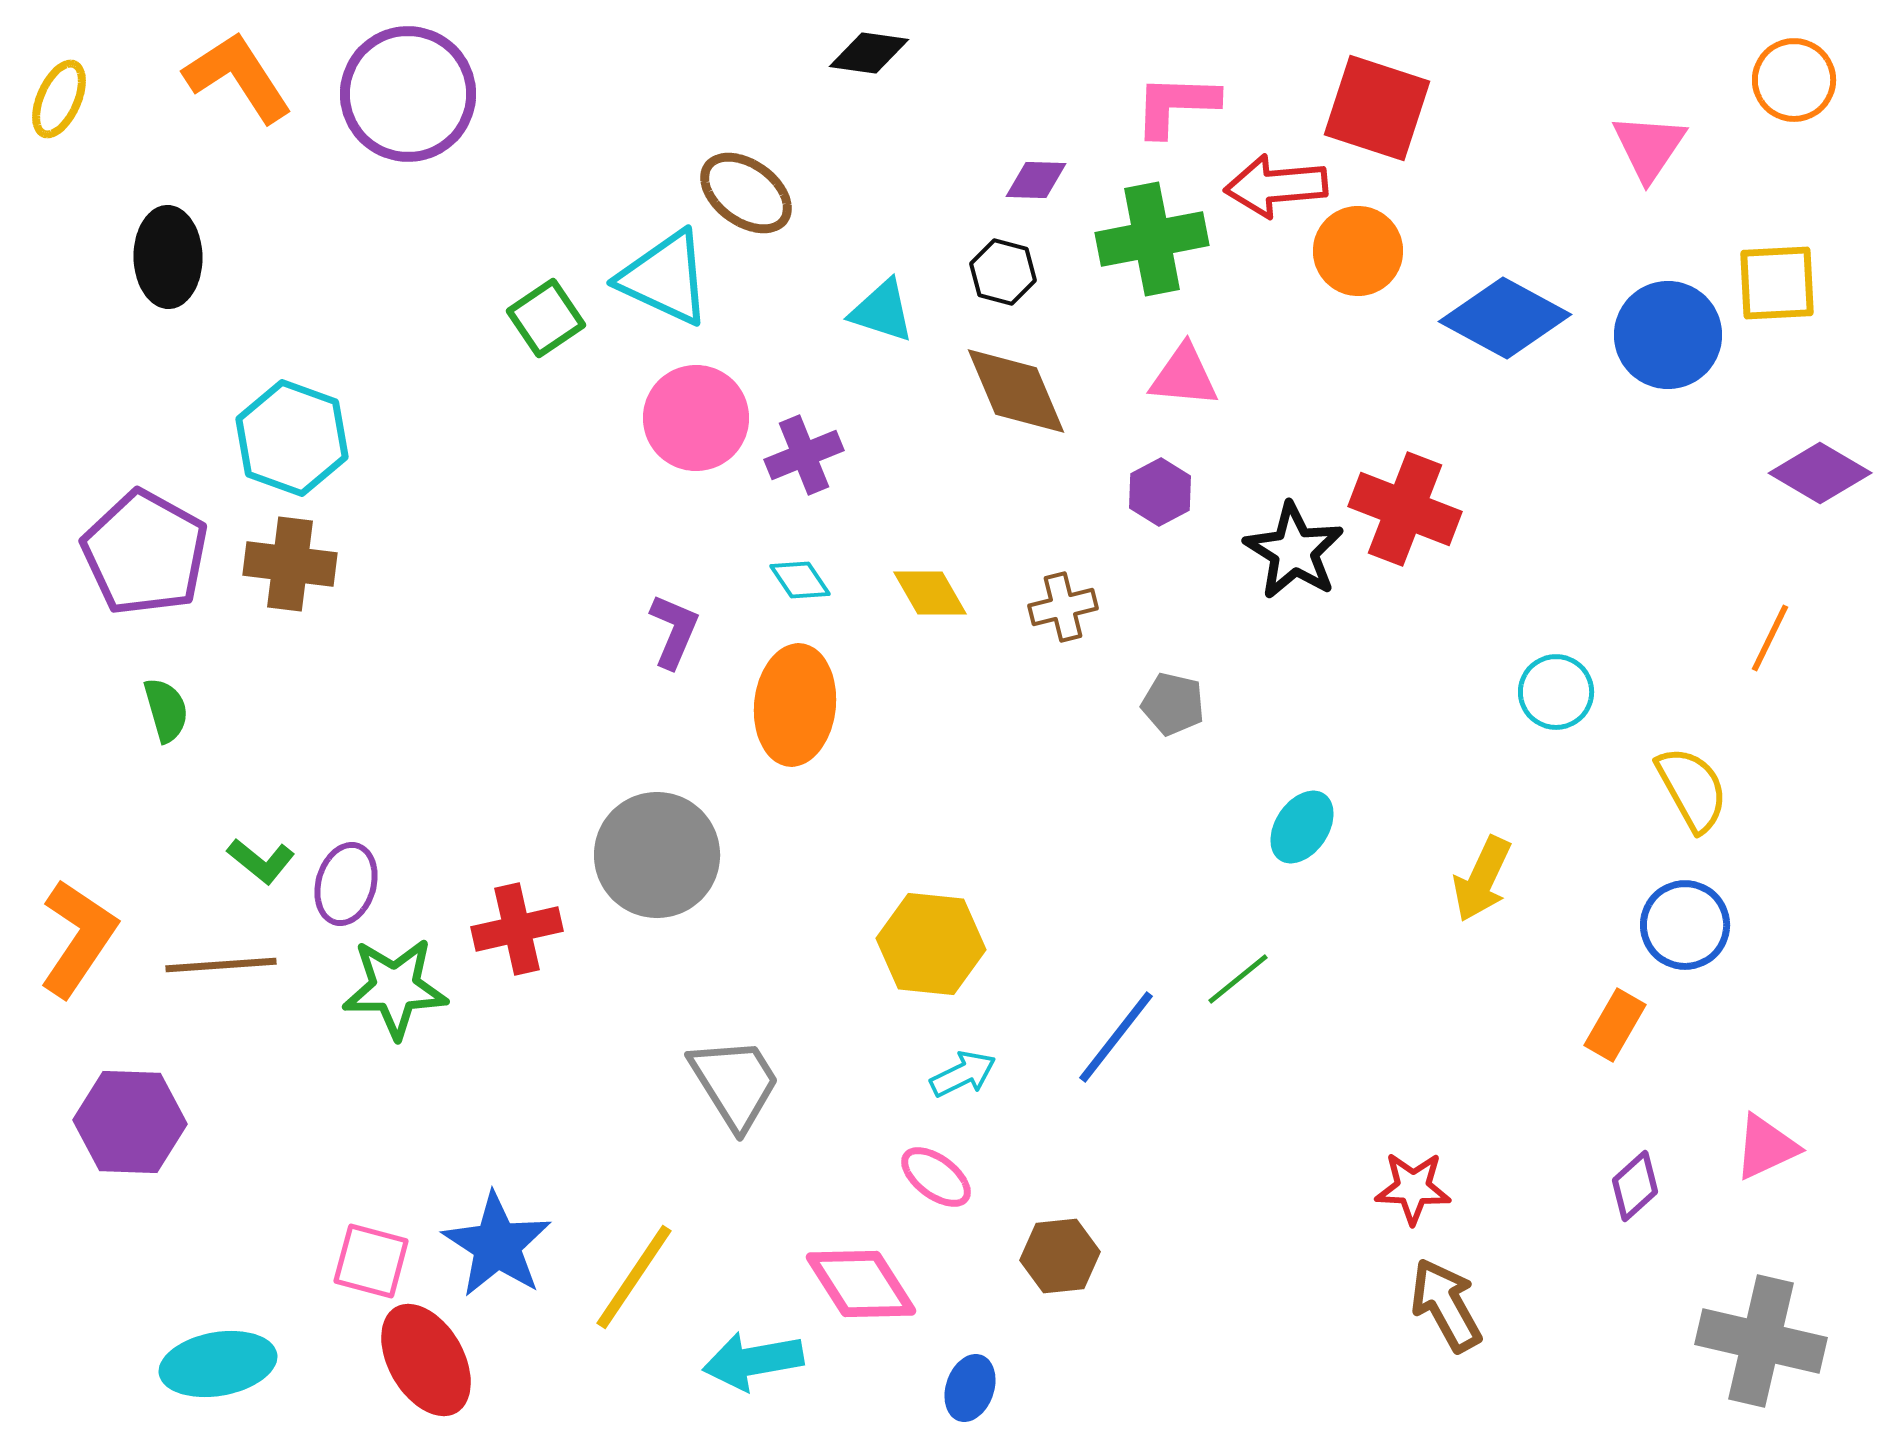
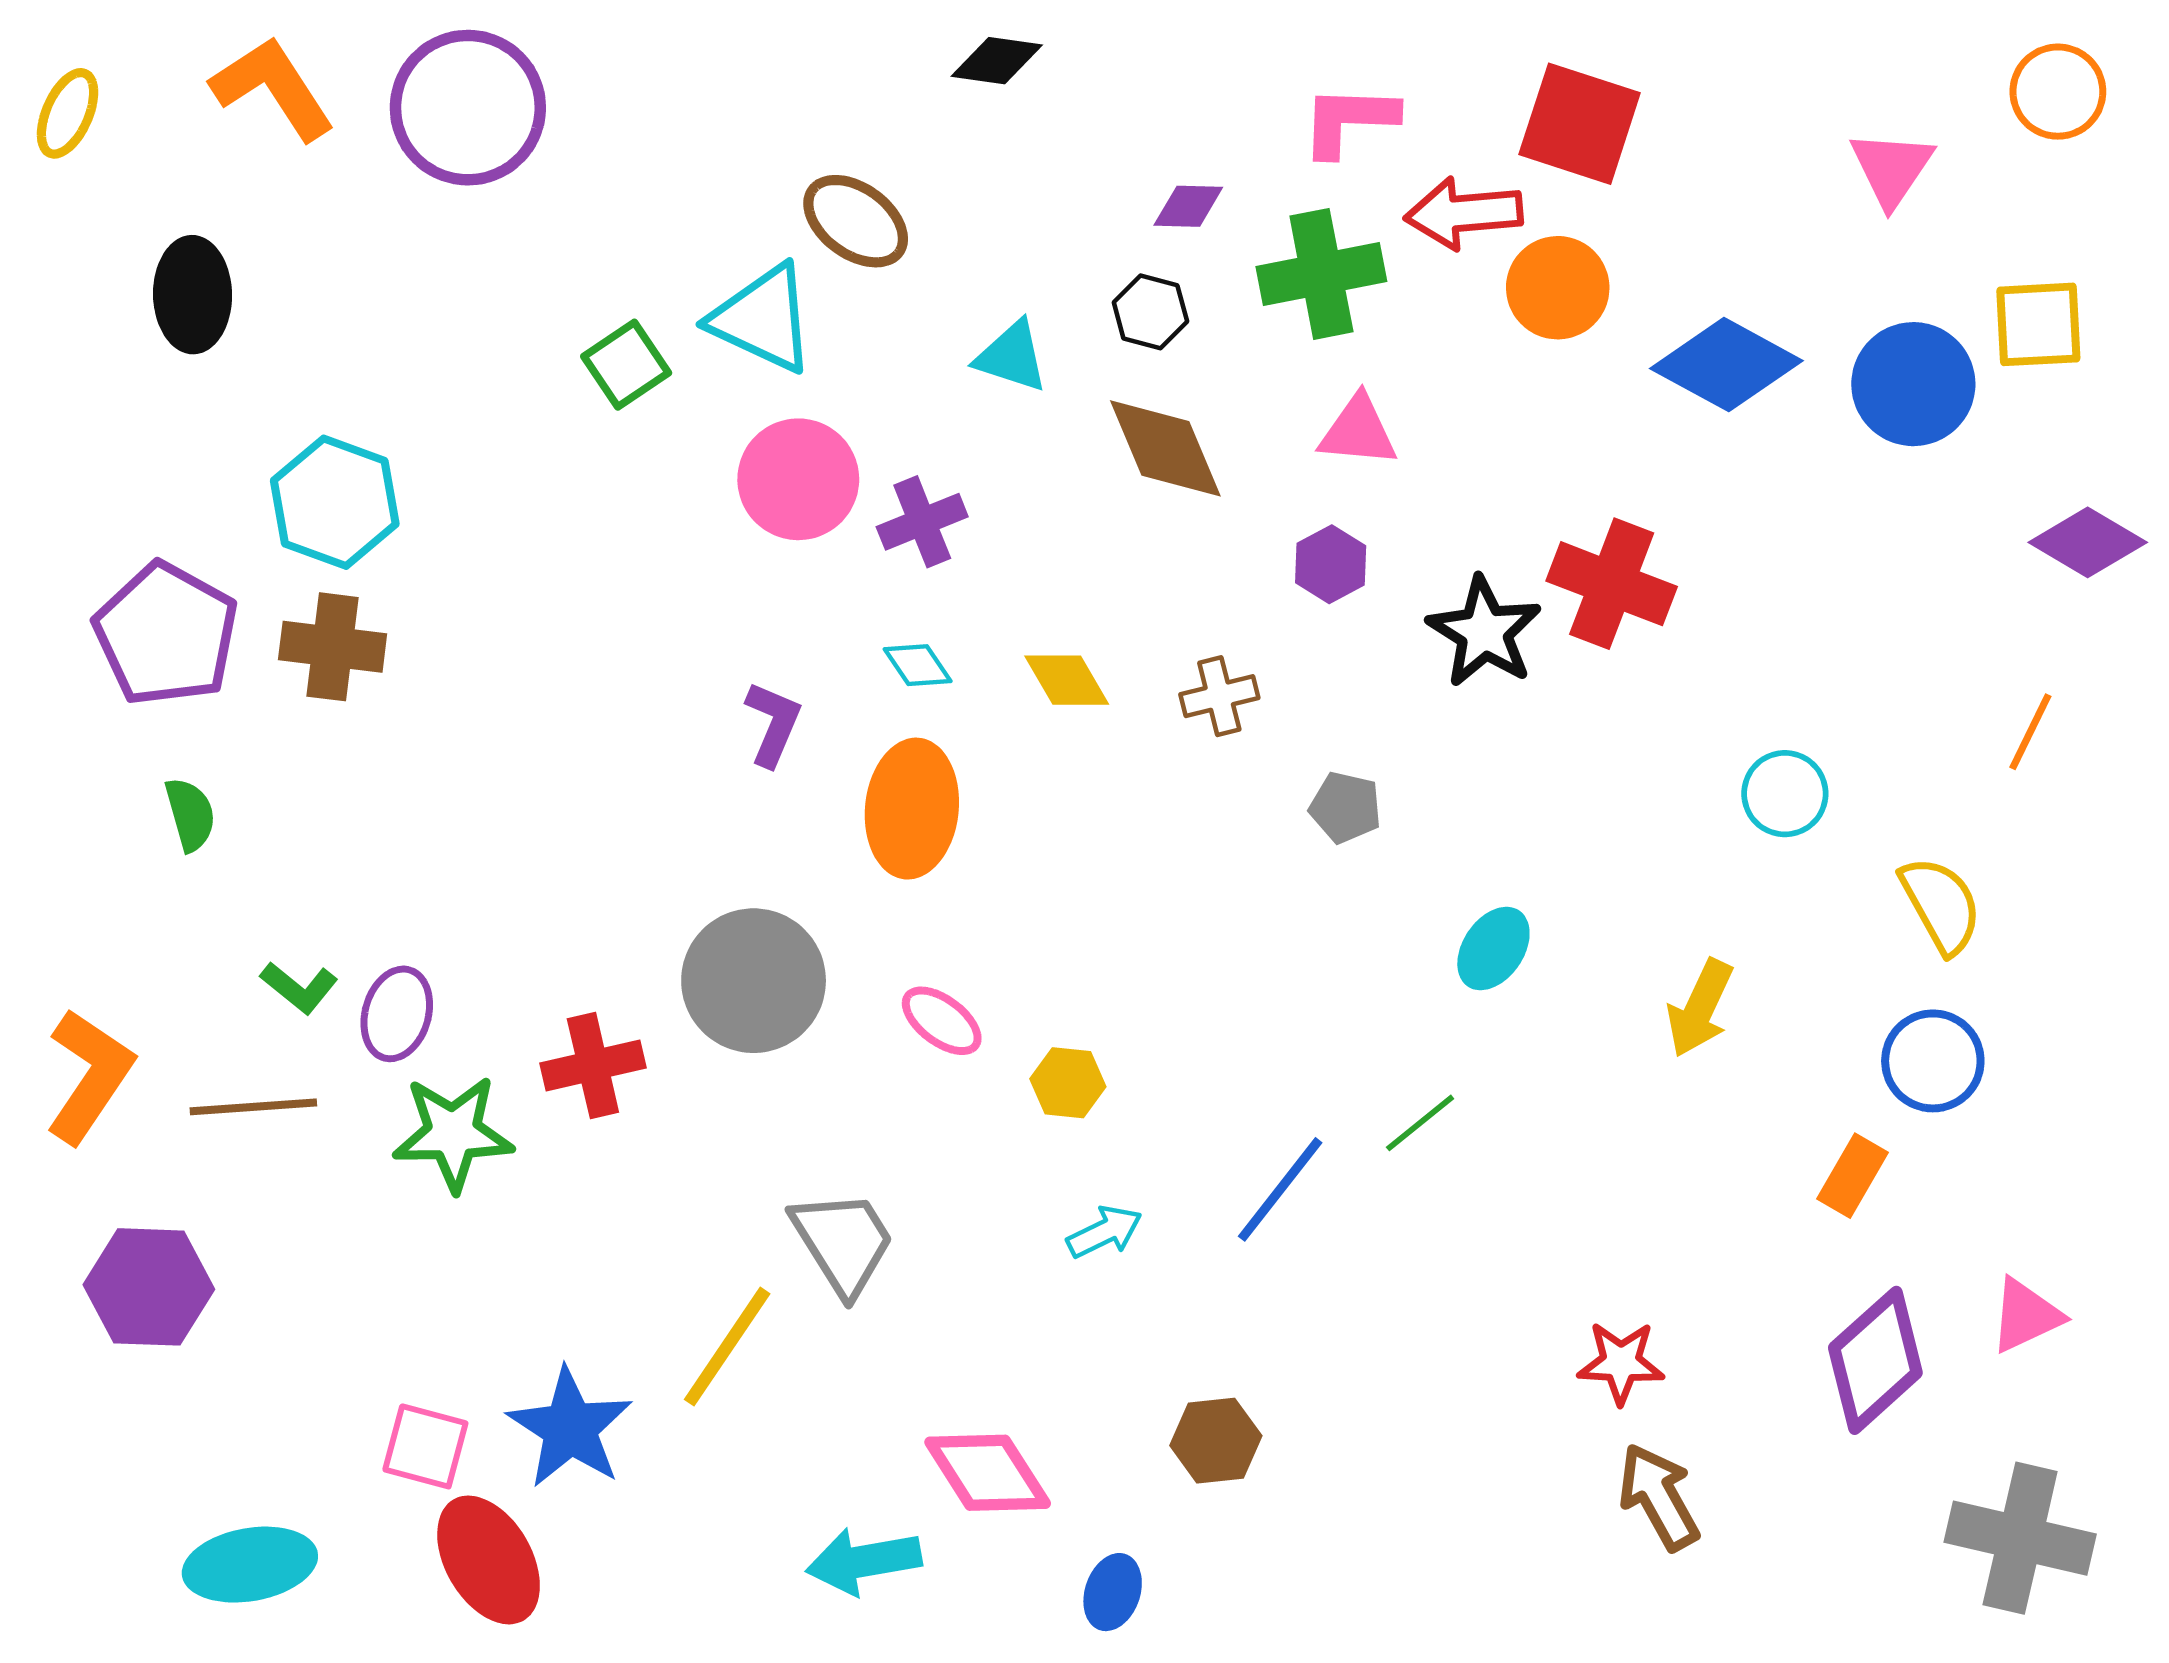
yellow hexagon: (931, 944) -> (1068, 1083), size x0.6
pink ellipse: (936, 1177) -> (942, 1021), moved
purple diamond: (1635, 1186) -> (1875, 1360), size x1.8
yellow line: (634, 1277) -> (727, 1347), moved

